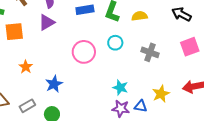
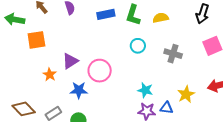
black arrow: (181, 14) -> (202, 14), turned -96
purple triangle: (47, 22) -> (70, 61), moved
pink circle: (84, 52) -> (100, 71), moved
blue star: (54, 84) -> (79, 90), turned 30

